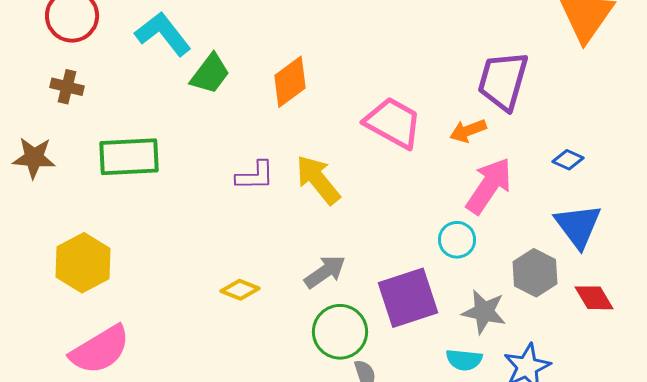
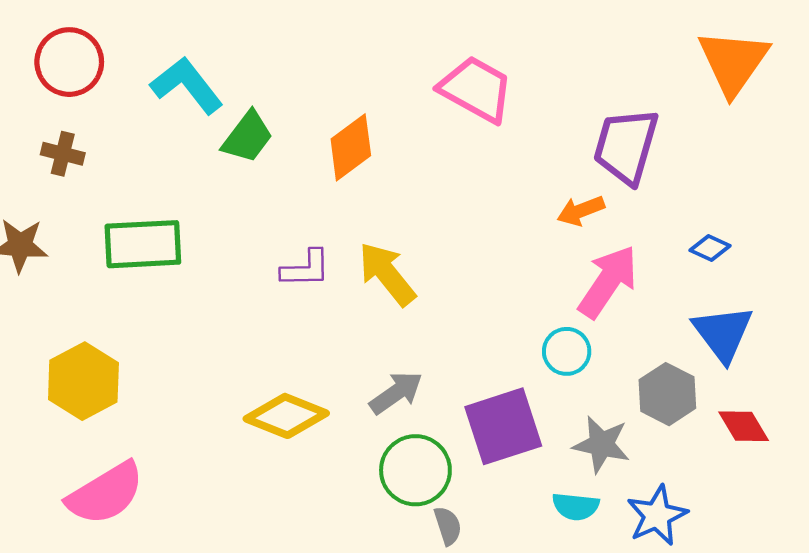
pink trapezoid: (393, 123) -> (476, 89), moved
yellow diamond: (240, 290) -> (286, 416), size x1.6

